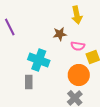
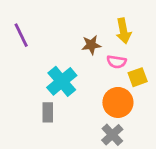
yellow arrow: (77, 15) -> (124, 31), moved
cyan cross: (39, 60) -> (62, 81), turned 30

